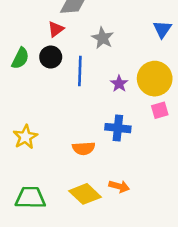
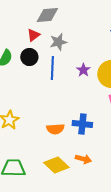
gray star: (103, 38) -> (58, 42), moved, turned 30
purple star: (119, 84) -> (83, 70), moved
blue cross: (118, 128) -> (82, 124), moved

